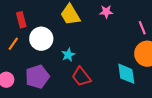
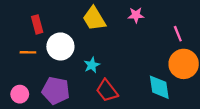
orange line: (13, 44) -> (28, 52), turned 56
purple pentagon: (37, 77) -> (56, 91), turned 30

